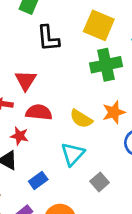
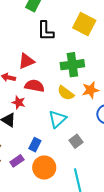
green cross: (106, 65) -> (72, 65), moved
red triangle: (26, 80) -> (26, 61), turned 30
blue rectangle: (38, 180) -> (35, 145), moved, turned -32

